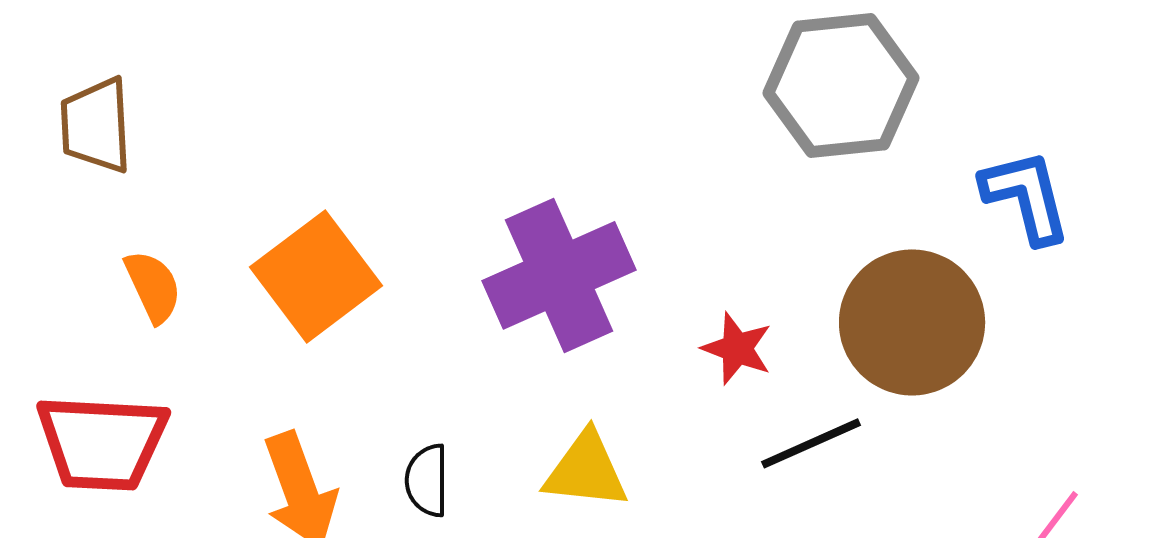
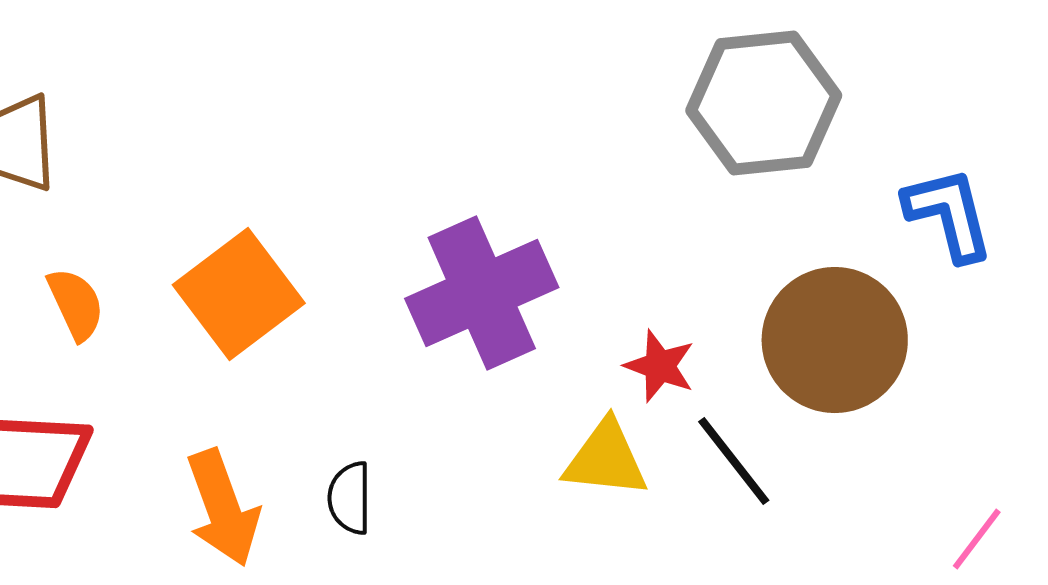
black line: (811, 443) -> (734, 461), turned 76
yellow triangle: (586, 470) -> (606, 459), moved

